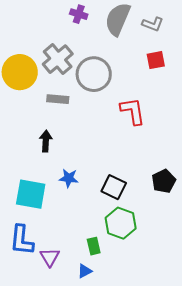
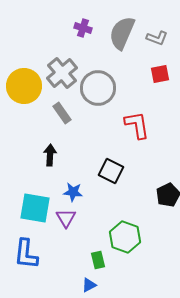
gray rectangle: (58, 99) -> (62, 113), turned 50
black square: (114, 187) -> (111, 171), moved
purple triangle: (50, 257) -> (66, 218), moved

